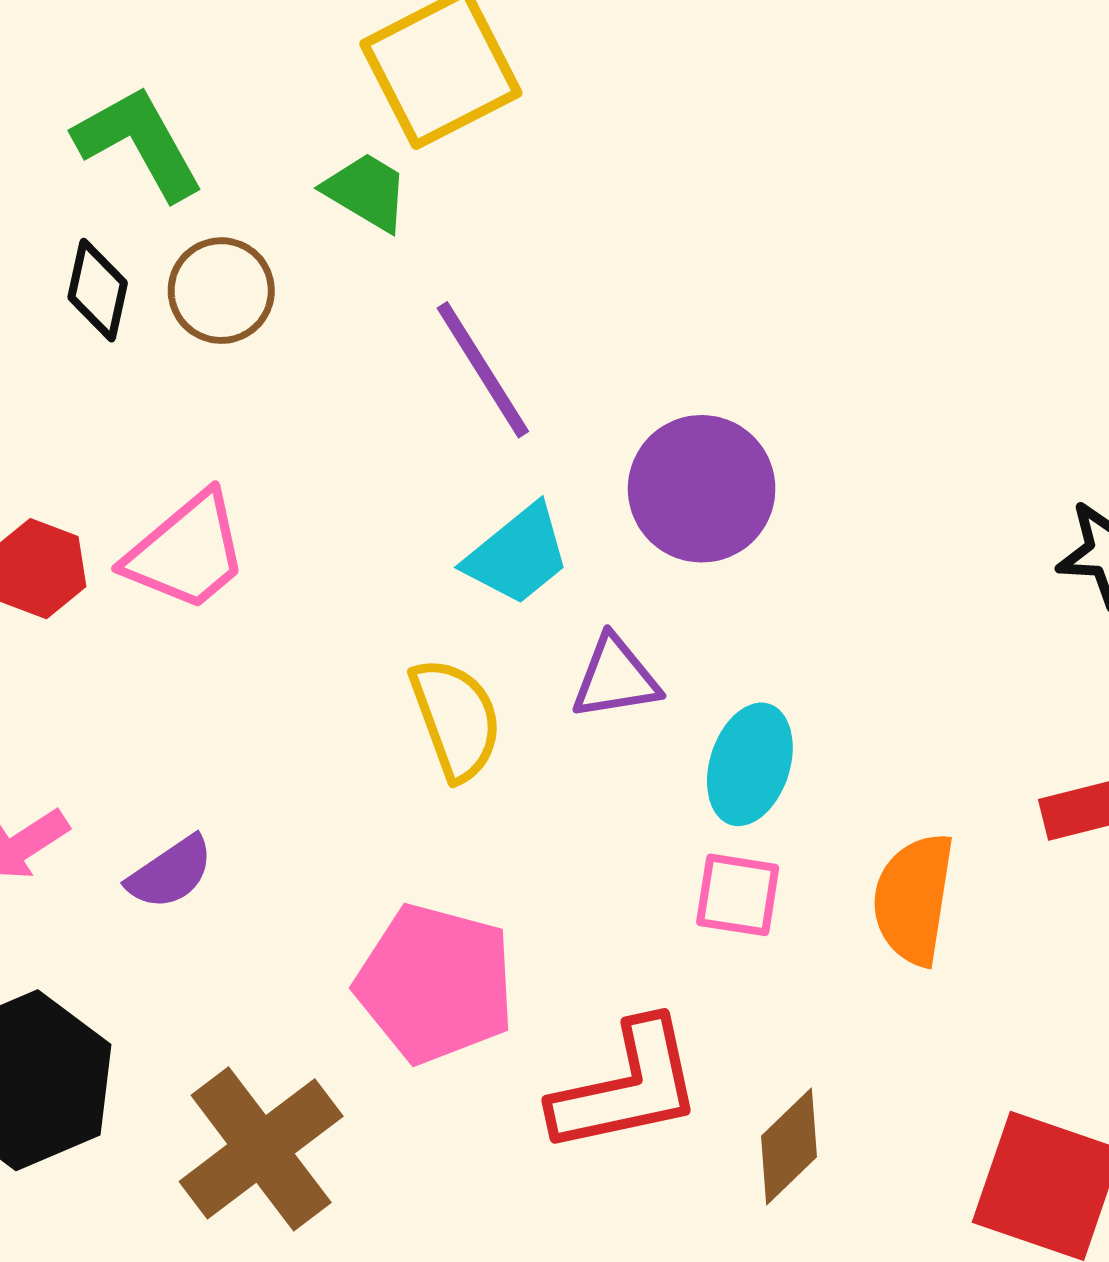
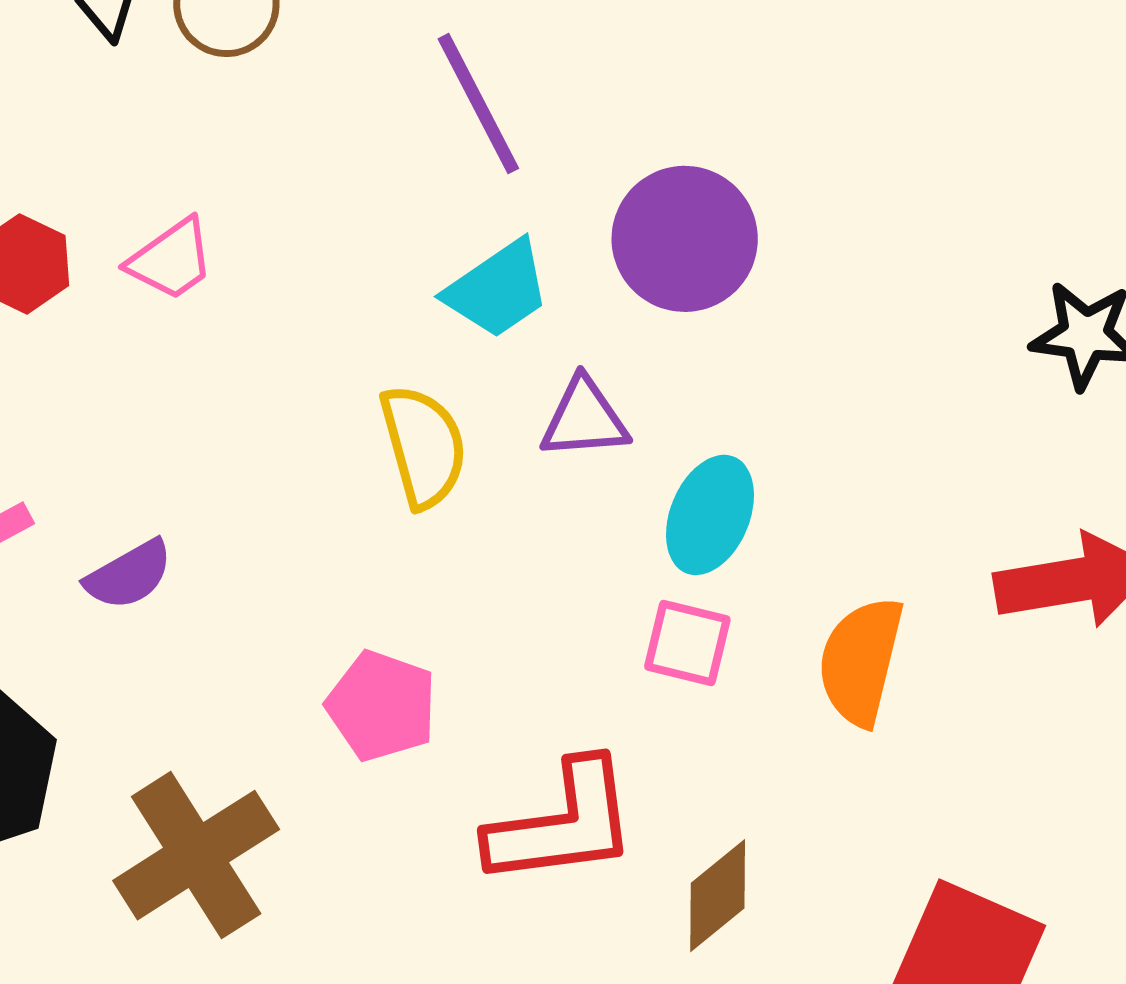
pink trapezoid: (187, 552) -> (171, 260), size x0.7
pink pentagon: (435, 984) -> (382, 706), size x0.7

